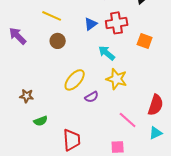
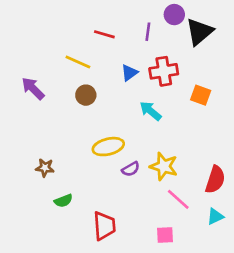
yellow star: (117, 79) -> (164, 166), moved
yellow ellipse: (75, 80) -> (108, 147), turned 35

